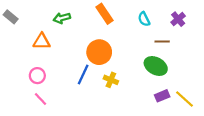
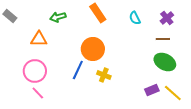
brown line: (162, 41) -> (163, 39), moved
green ellipse: (156, 66) -> (165, 62), moved
pink circle: (37, 76) -> (35, 71), size x1.5

